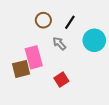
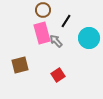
brown circle: (43, 20) -> (43, 10), moved
pink rectangle: (34, 57) -> (42, 33), moved

